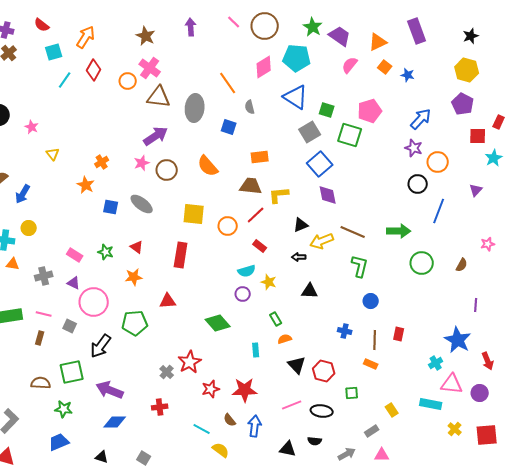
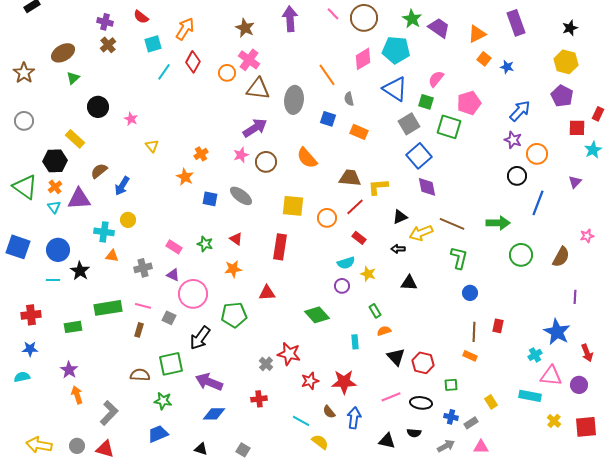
purple arrow: (191, 27) -> (290, 19), size x1.4
pink semicircle: (350, 65) -> (436, 79), moved
orange rectangle: (260, 157) -> (359, 132), moved, turned 30
brown semicircle: (462, 265) -> (561, 257), size x1.5
blue cross: (345, 331) -> (451, 417), moved
red star: (190, 362) -> (289, 354), turned -30

